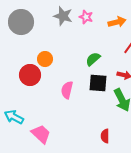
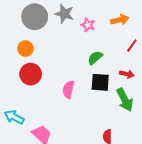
pink star: (86, 17) -> (88, 25), moved
gray circle: (21, 22) -> (35, 17), moved
orange circle: (45, 59) -> (25, 48), moved

